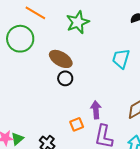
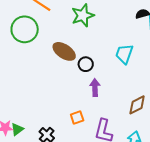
black circle: (65, 78) -> (86, 64), moved
purple arrow: (96, 110) -> (95, 88), moved

